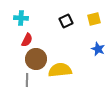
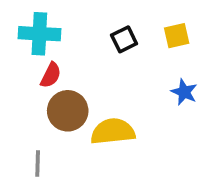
cyan cross: (21, 18) -> (39, 34), size x1.5
gray line: (27, 80) -> (38, 163), moved

